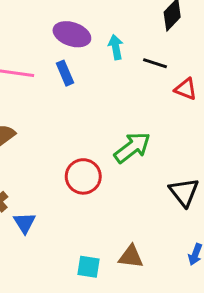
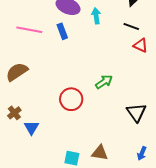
black line: (155, 63) -> (131, 26), moved
green arrow: (132, 147) -> (104, 82), size x0.7

